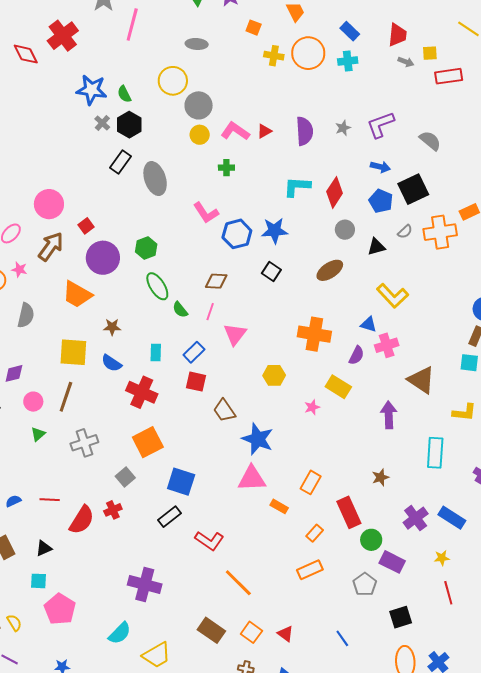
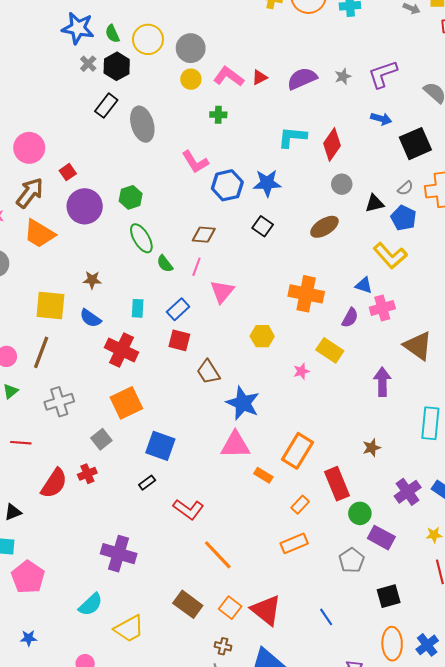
yellow circle: (173, 81) -> (148, 39), moved
purple semicircle: (304, 131) -> (302, 79), turned -112
blue pentagon: (381, 201) -> (404, 218), moved
orange trapezoid: (77, 294) -> (39, 234), moved
orange rectangle: (311, 482) -> (298, 451), size x1.4
red line: (50, 500) -> (21, 443), moved
black rectangle: (170, 517) -> (147, 483), size x0.7
red triangle: (285, 634) -> (266, 610), size x1.8

